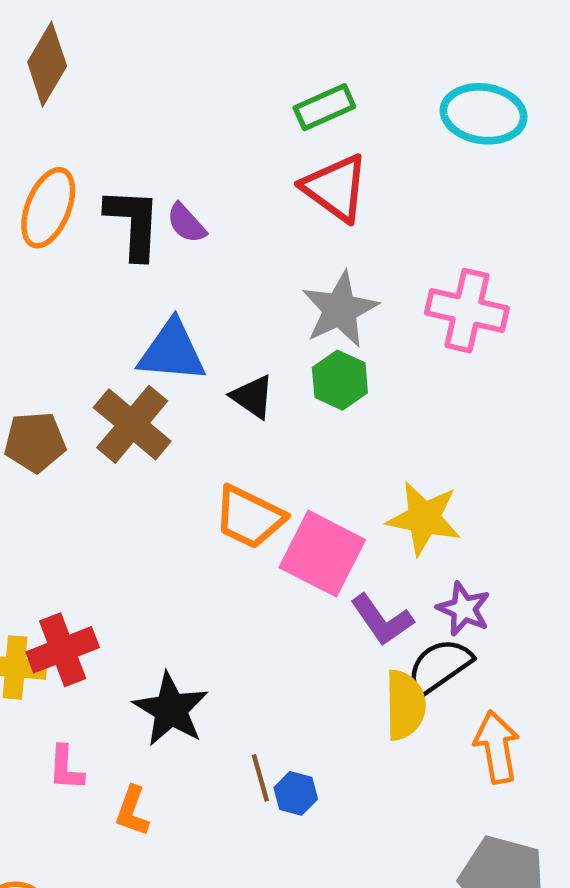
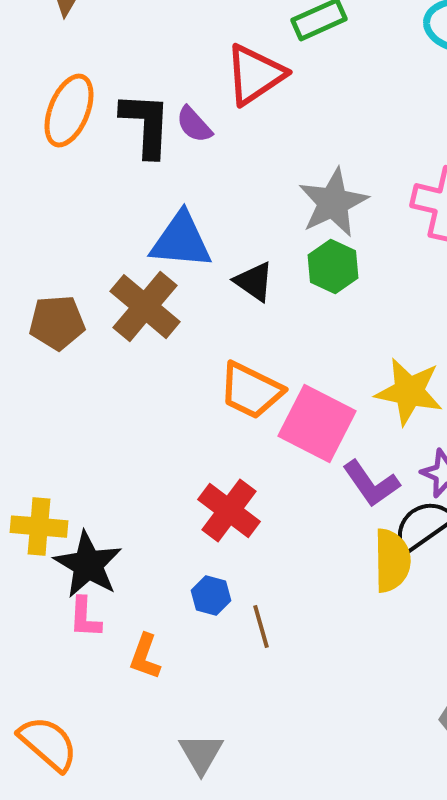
red triangle: (335, 188) -> (255, 75), moved, turned 50
red cross: (63, 650) -> (229, 511), moved, turned -32
black star: (171, 709) -> (88, 565), moved
blue hexagon: (296, 793) -> (211, 596), moved

